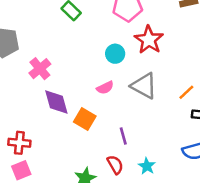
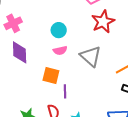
cyan circle: (115, 54) -> (59, 30), moved
orange square: (85, 119) -> (51, 75), moved, turned -30

